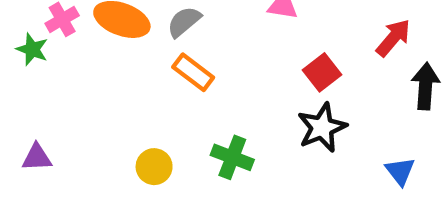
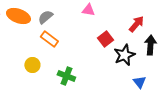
black star: (322, 128) -> (124, 55), moved
yellow circle: (154, 167) -> (32, 65), moved

